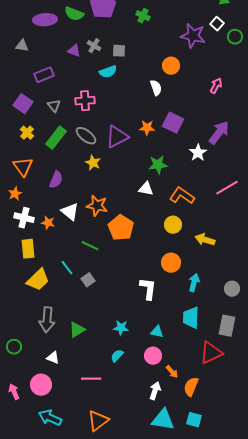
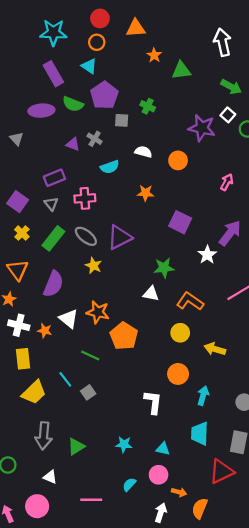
gray triangle: (22, 46) -> (17, 139), turned 40
gray square: (119, 51) -> (122, 120), moved
purple rectangle: (44, 75) -> (54, 178), moved
white semicircle: (156, 88) -> (143, 152), moved, turned -56
orange star: (147, 128) -> (146, 193), moved
purple semicircle: (56, 180) -> (53, 284), size x1.4
cyan semicircle: (117, 356) -> (129, 485), moved
orange arrow: (172, 372) -> (179, 492), turned -32

